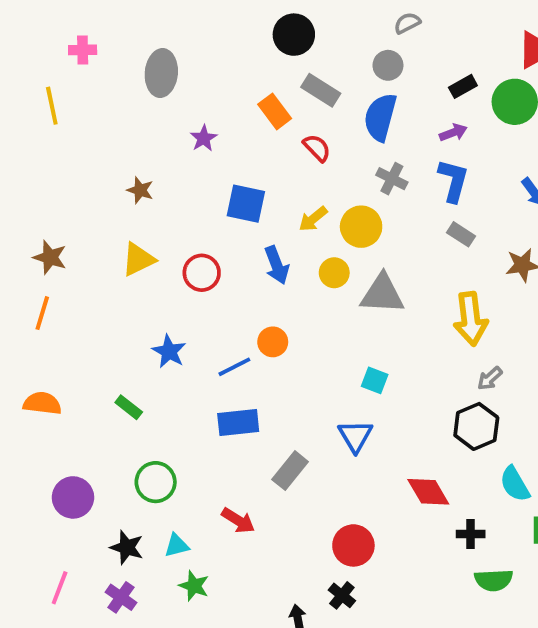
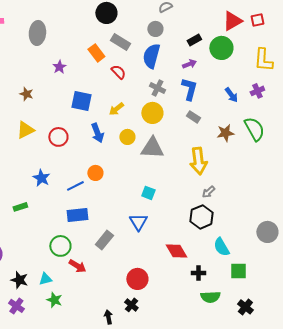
yellow circle: (361, 227) -> (152, 113), moved
green rectangle: (129, 407) -> (20, 207), turned -56
green circle: (156, 482) -> (60, 246), moved

